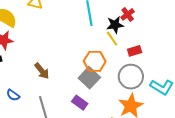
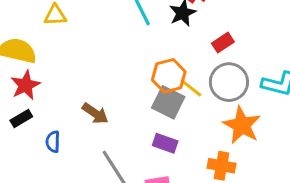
yellow line: (112, 39) -> (191, 88), moved
blue semicircle: (13, 95) -> (53, 142), moved, turned 72

